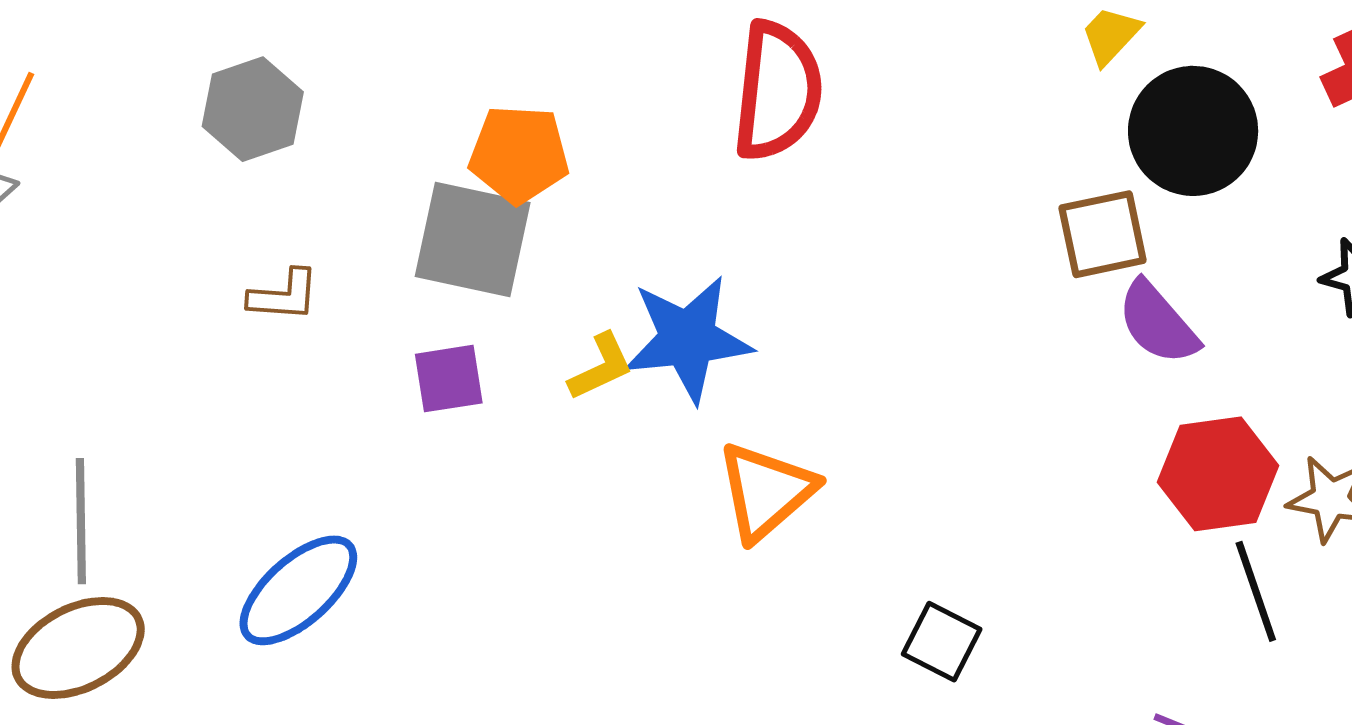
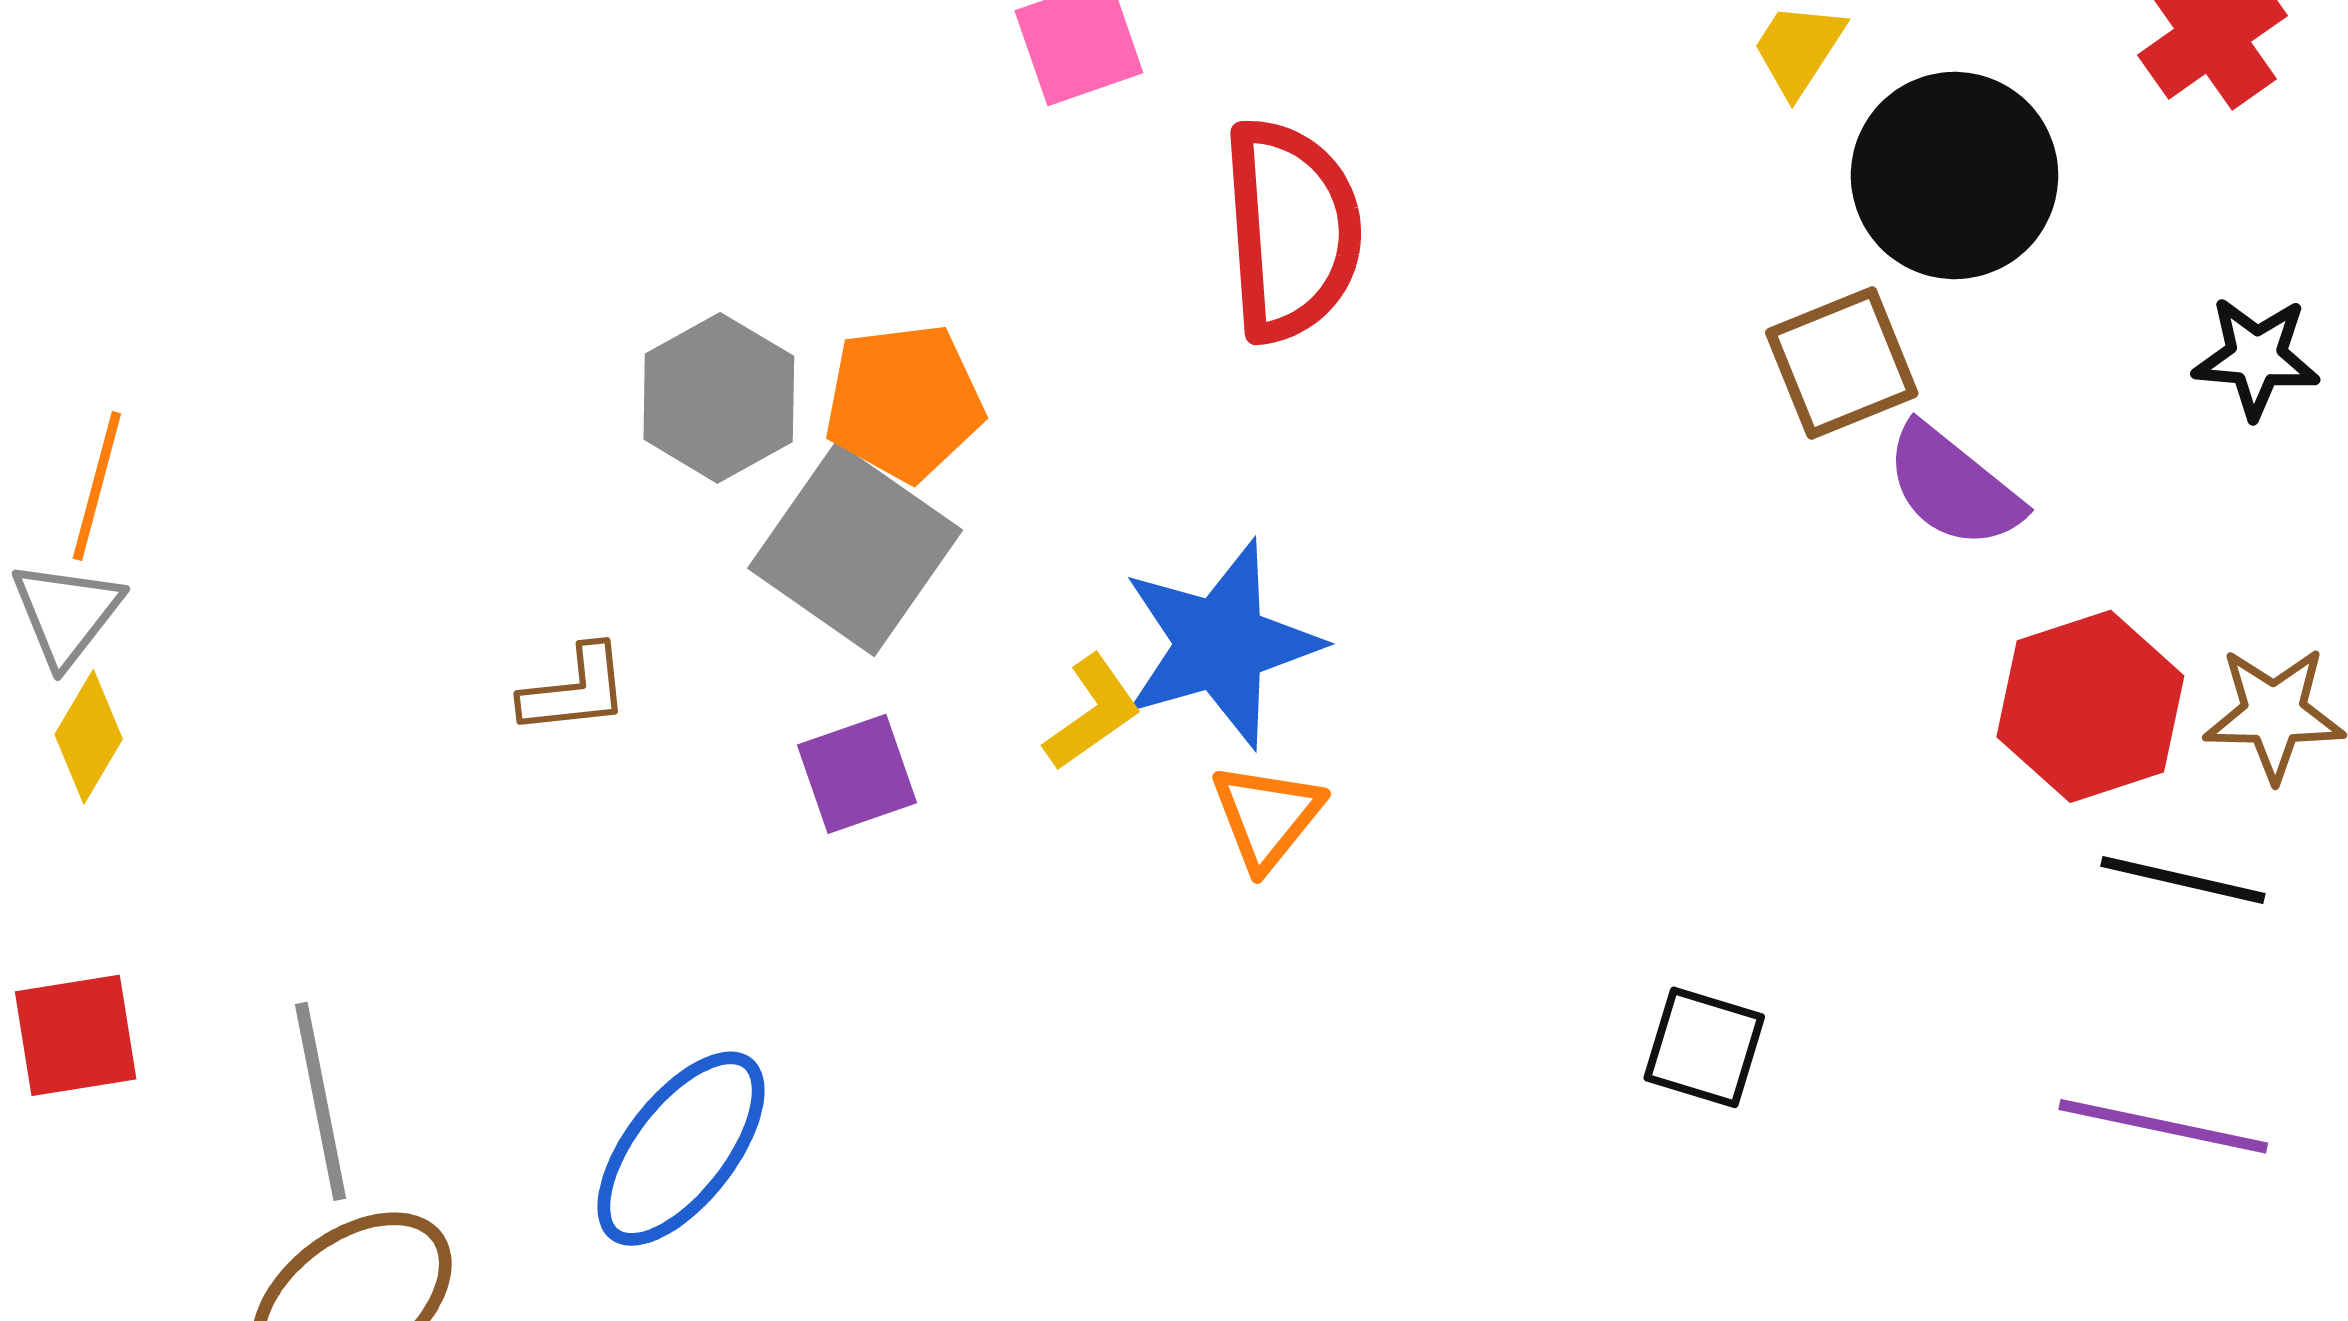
gray hexagon: (253, 109) -> (719, 398), moved
gray square: (473, 239) -> (855, 549), turned 33
orange triangle: (766, 491) -> (1267, 816), moved, size x0.7
black line: (1256, 591) -> (2183, 880), turned -48

